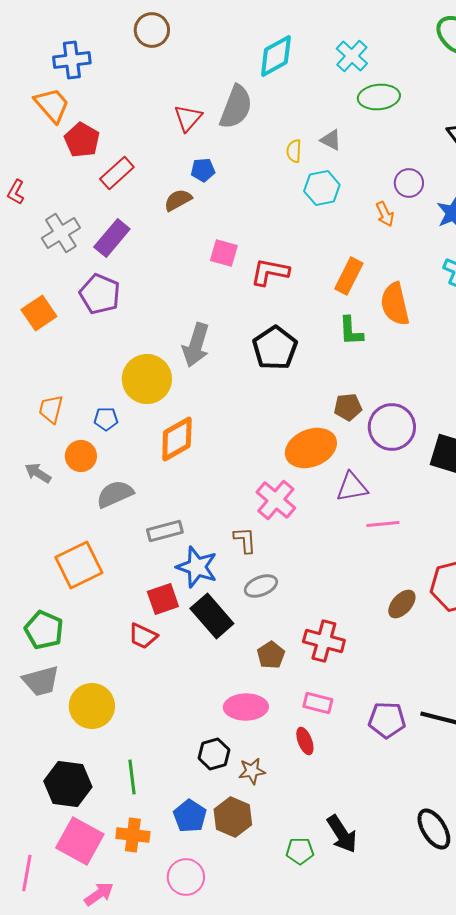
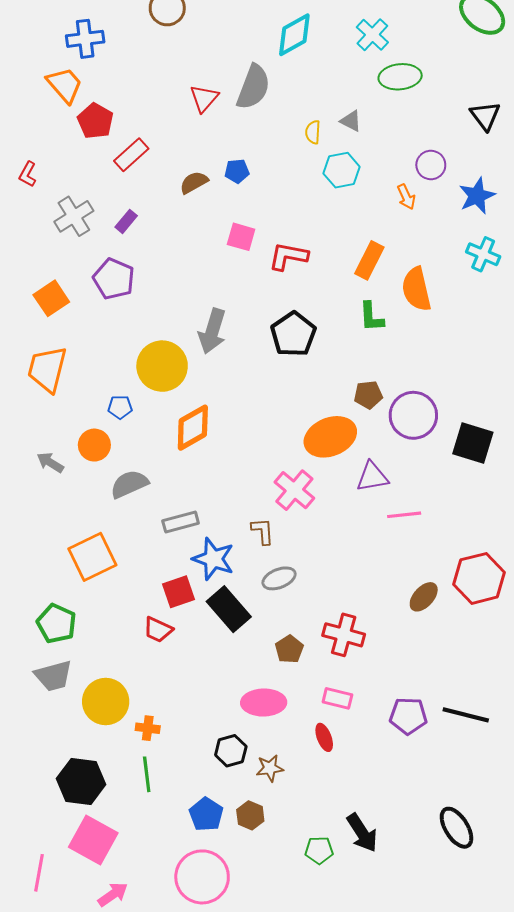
blue pentagon: (203, 170) -> (237, 171), moved
purple rectangle: (112, 238) -> (126, 221), size x0.6
orange trapezoid: (51, 409) -> (47, 369), moved, size x1.6
brown hexagon: (233, 817) -> (250, 815), size x0.7
orange cross: (133, 835) -> (148, 728), moved, size x0.7
pink circle: (186, 877) -> (202, 877), size x1.4

